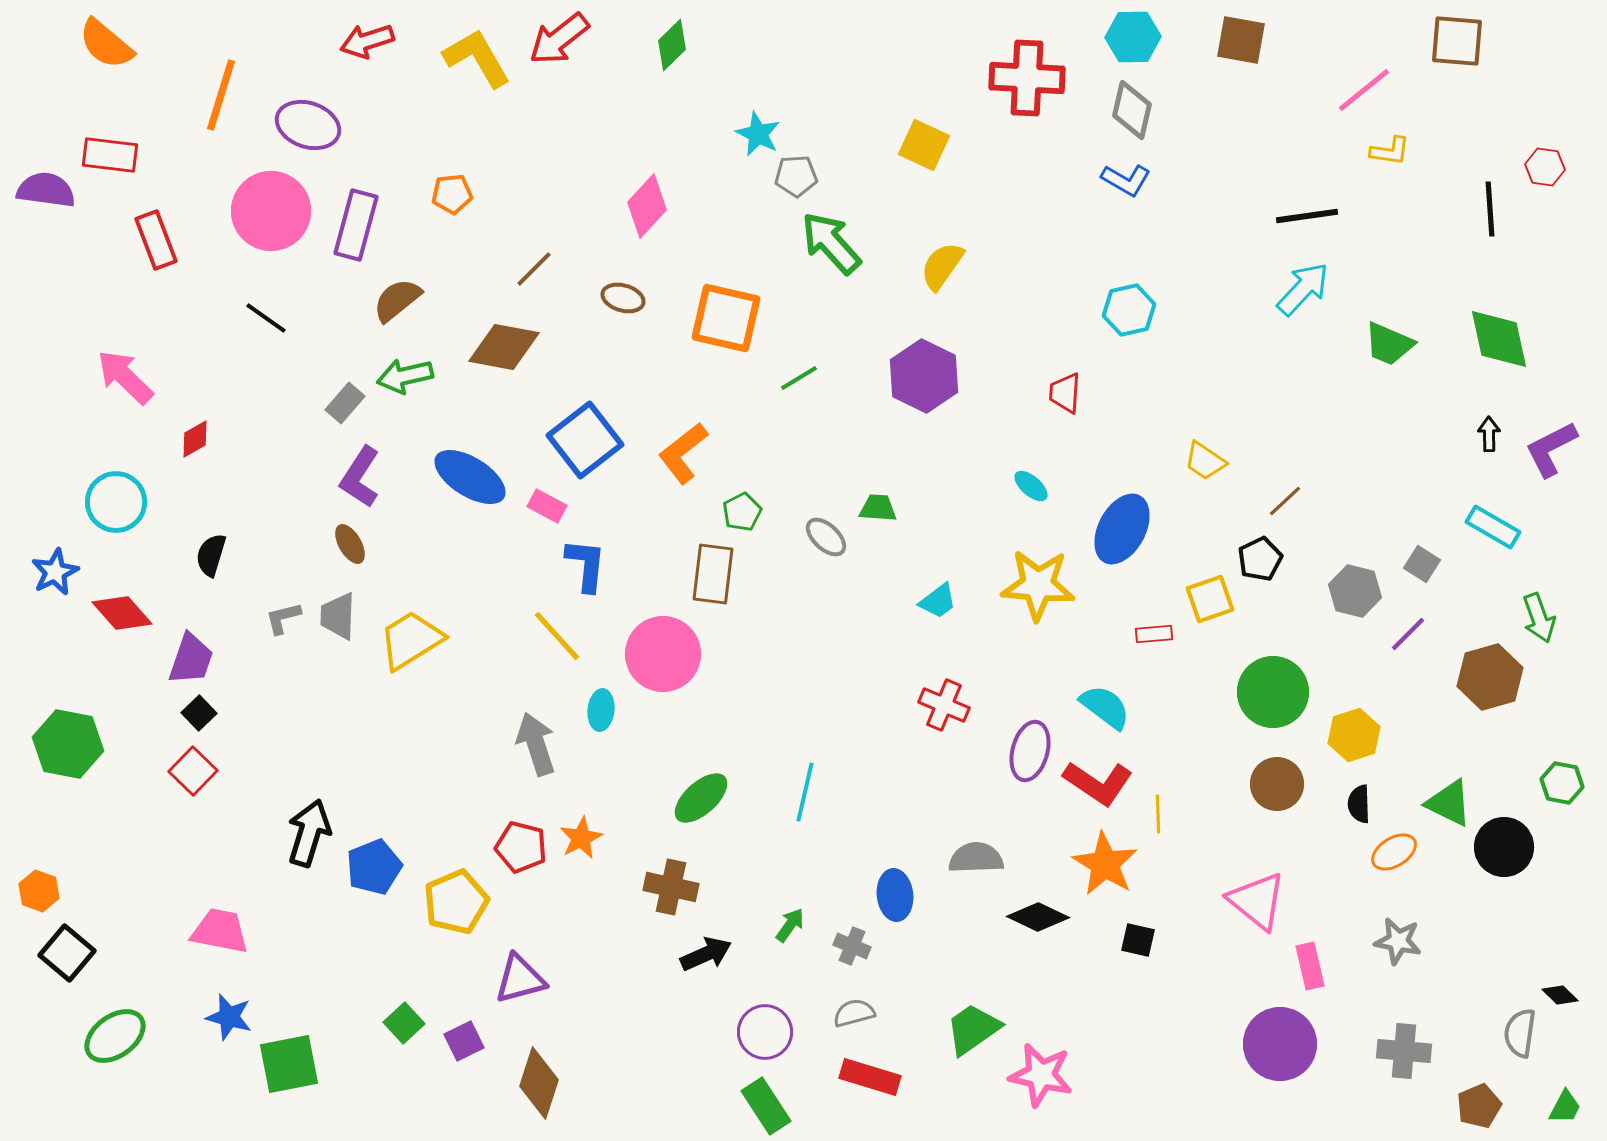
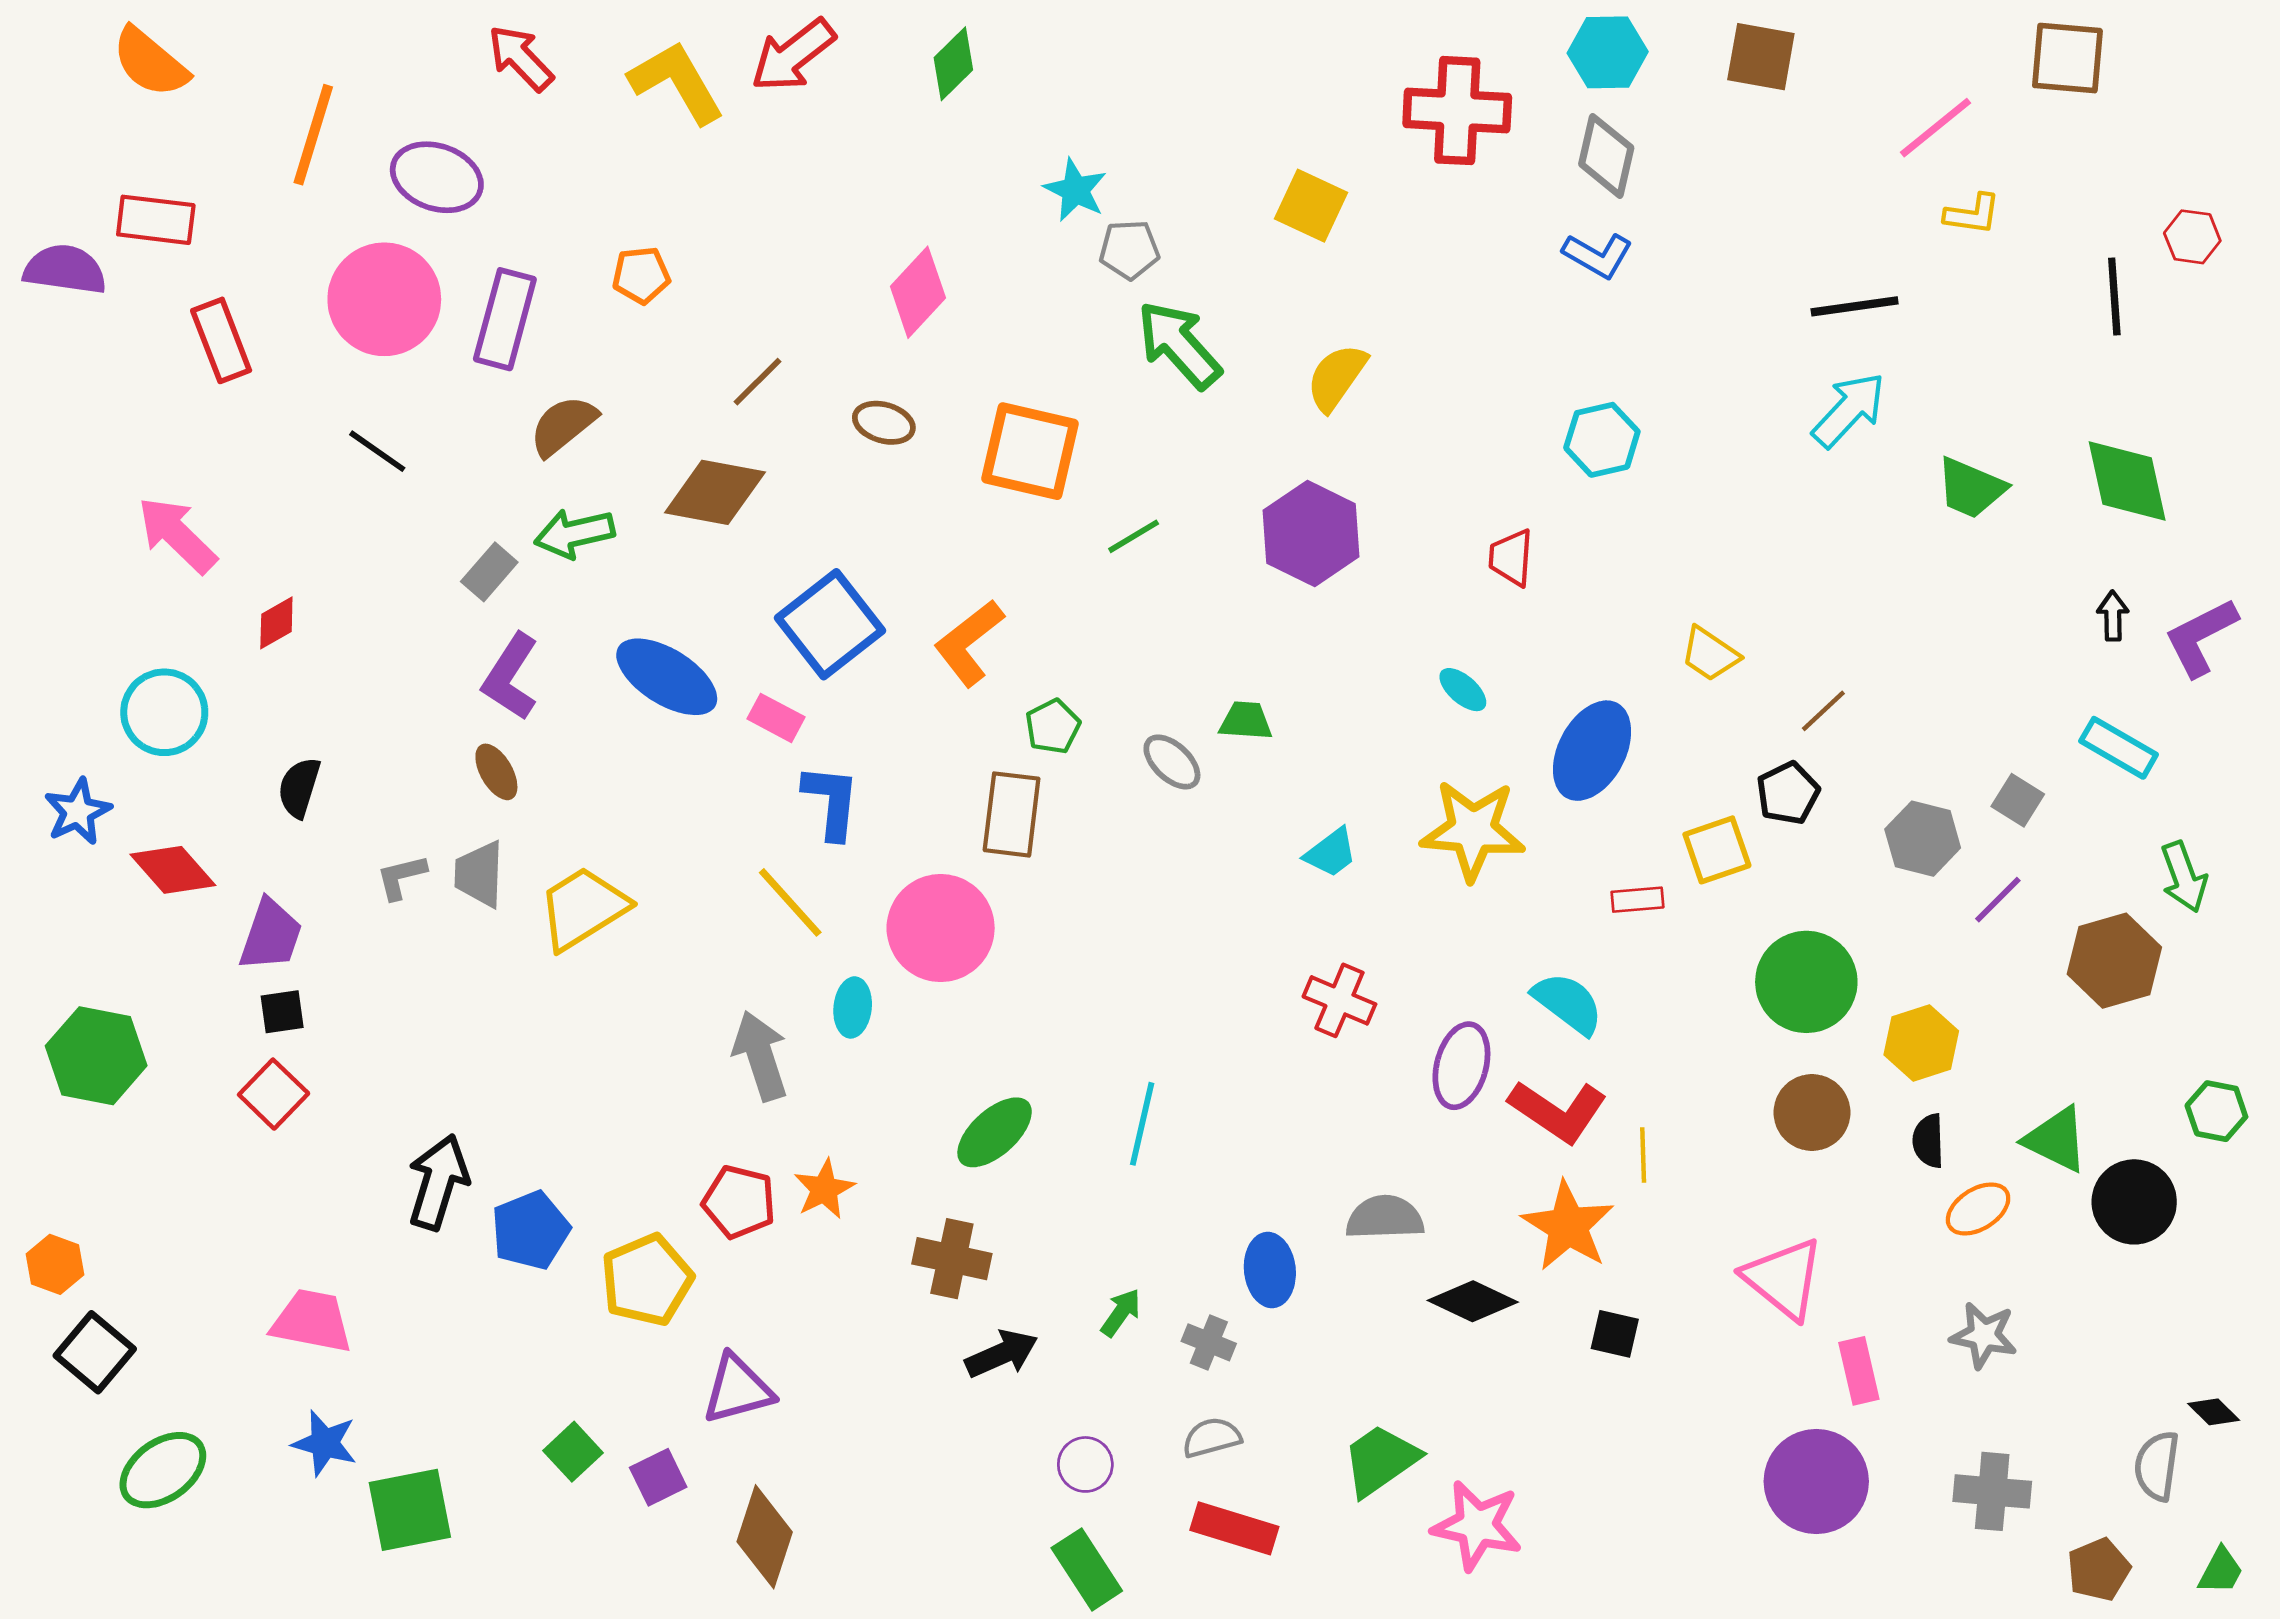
red arrow: (367, 41) -> (521, 58), turned 64
black square: (199, 713) -> (282, 1012), turned 36
purple circle: (765, 1032) -> (1085, 1464), size x0.7

